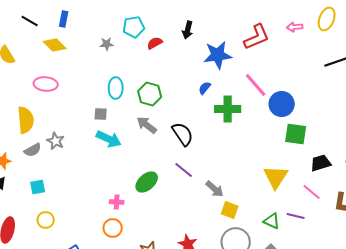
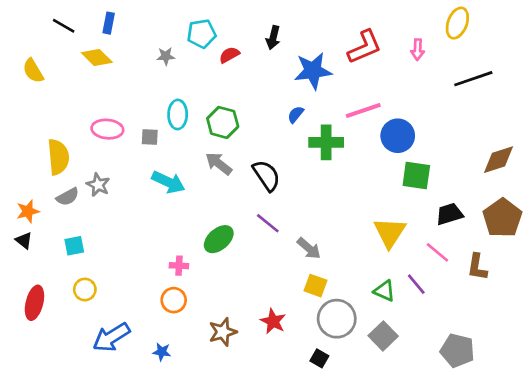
pink arrow: (295, 27) -> (418, 50), moved, turned -84
pink ellipse: (46, 84) -> (107, 129), moved
pink line: (256, 85) -> (363, 111), turned -68
gray square: (101, 114) -> (150, 137), moved
yellow square: (230, 210) -> (316, 286), moved
purple line: (296, 216) -> (416, 284), turned 36

